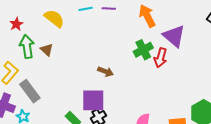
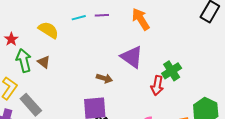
purple triangle: (174, 36) -> (132, 57), moved
green cross: (143, 50) -> (172, 71), moved
red arrow: (161, 58) -> (157, 86), moved

